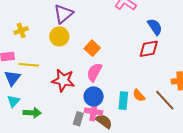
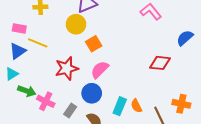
blue semicircle: (155, 27) -> (185, 38), moved, turned -114
orange square: (92, 48) -> (94, 44), moved
red star: (63, 80) -> (67, 68), turned 30
pink cross: (94, 112) -> (46, 101), moved

